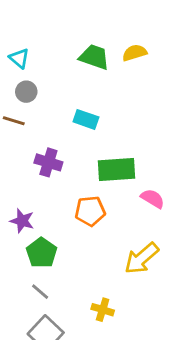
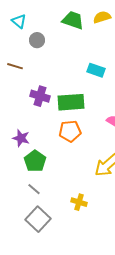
gray circle: (26, 92) -> (37, 40), moved
cyan rectangle: (86, 119) -> (96, 70), moved
green rectangle: (117, 169) -> (71, 102), moved

